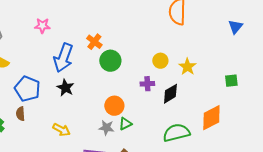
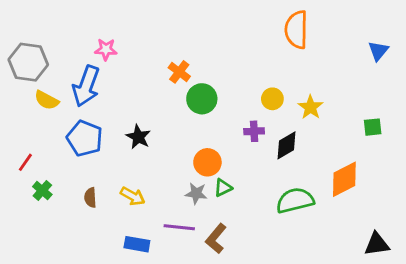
blue arrow: (63, 58) -> (86, 86), moved
brown semicircle: (20, 114) -> (90, 198), moved

